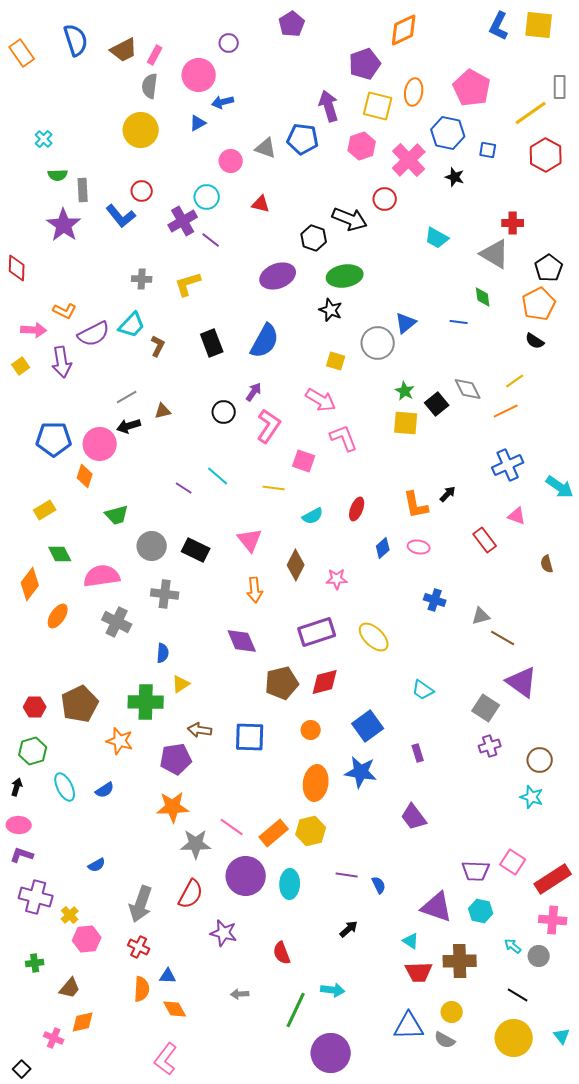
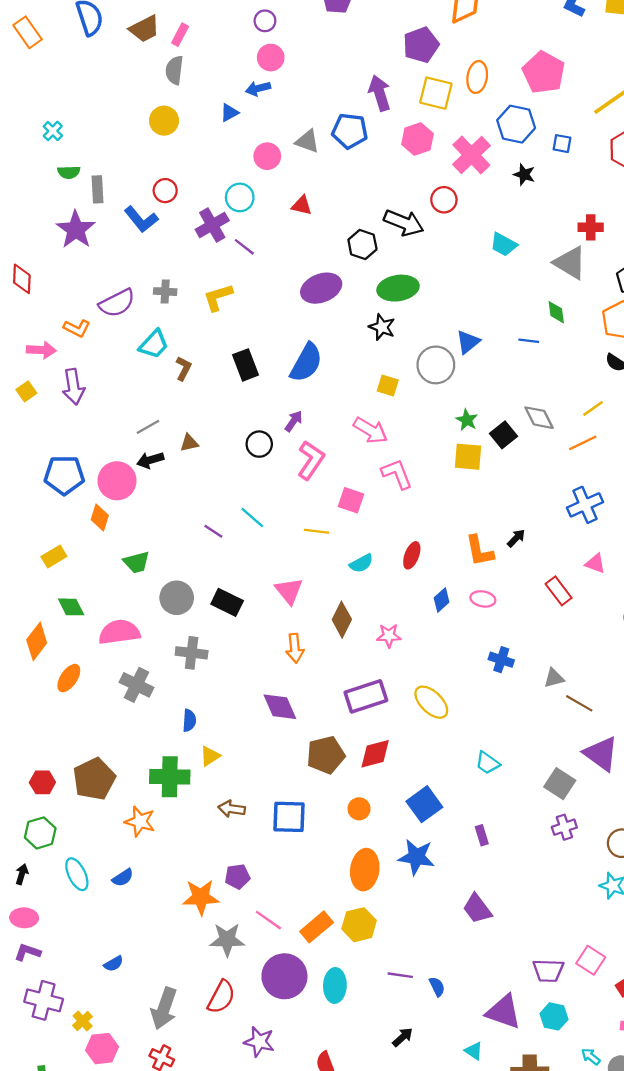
pink circle: (199, 75) -> (271, 58), moved, size x0.7
yellow circle: (141, 130) -> (164, 121), size x0.7
purple semicircle: (94, 334) -> (117, 303), moved
purple pentagon: (176, 759) -> (237, 876), moved, size x0.7

